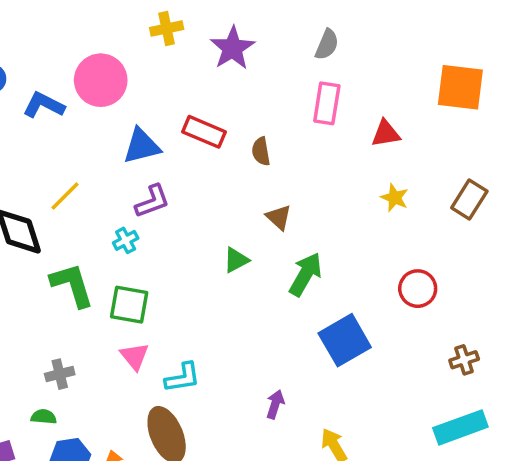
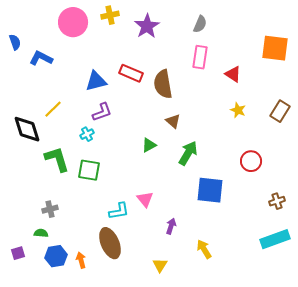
pink circle: (101, 80) -> (73, 22), moved
red triangle: (386, 134) -> (233, 74), turned 42
brown semicircle: (261, 151) -> (163, 84), size x1.8
blue square: (345, 340) -> (210, 190), turned 36
pink triangle: (135, 356) -> (145, 199), moved

